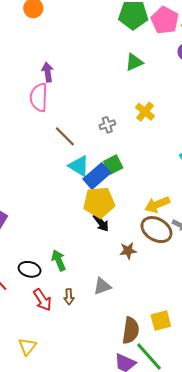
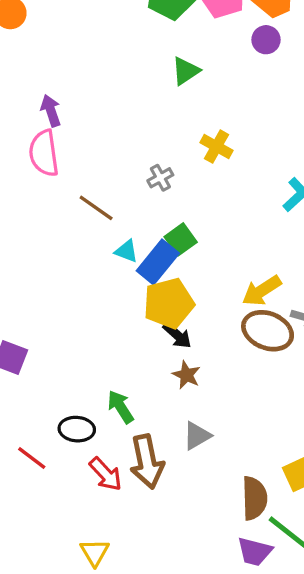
cyan triangle: (79, 166) -> (126, 251), size x0.7
brown star: (128, 251) -> (186, 375), moved, turned -30
brown arrow: (69, 297) -> (147, 462), size x2.0

